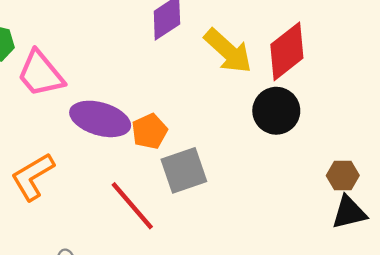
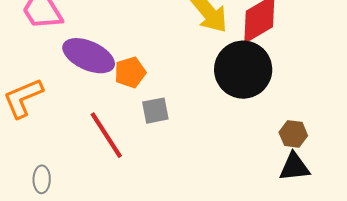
black circle: (276, 111) -> (243, 70), size x1.4
gray square: (184, 170) -> (155, 111), size x0.7

